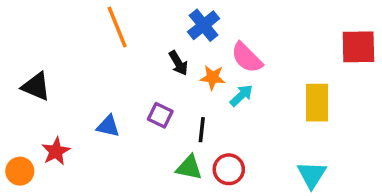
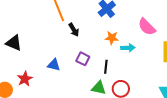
pink semicircle: (247, 58) -> (147, 27), moved
black arrow: (178, 63) -> (74, 30), moved
cyan arrow: (241, 95) -> (128, 48), turned 40

